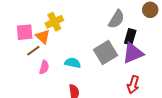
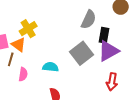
brown line: (33, 51) -> (11, 59), turned -32

